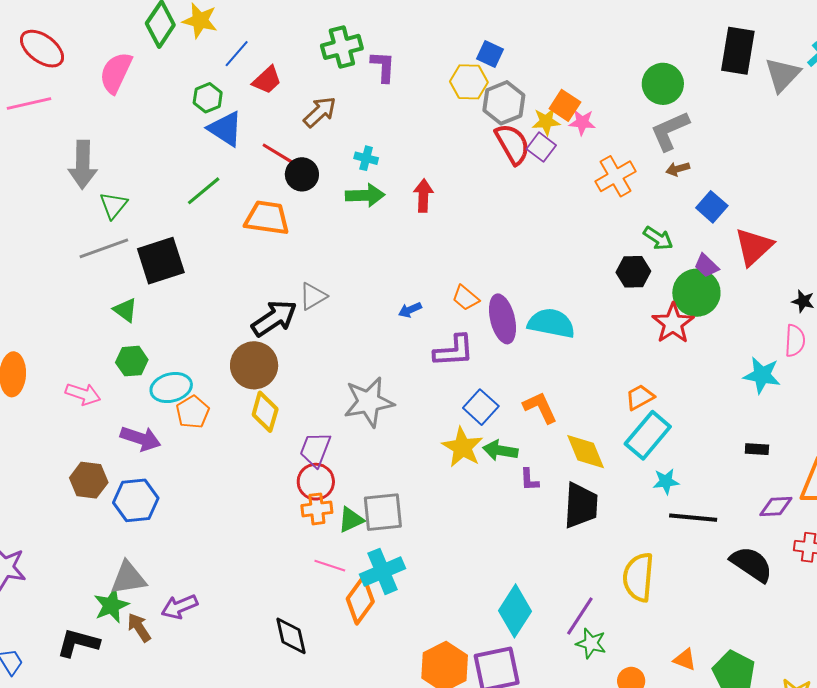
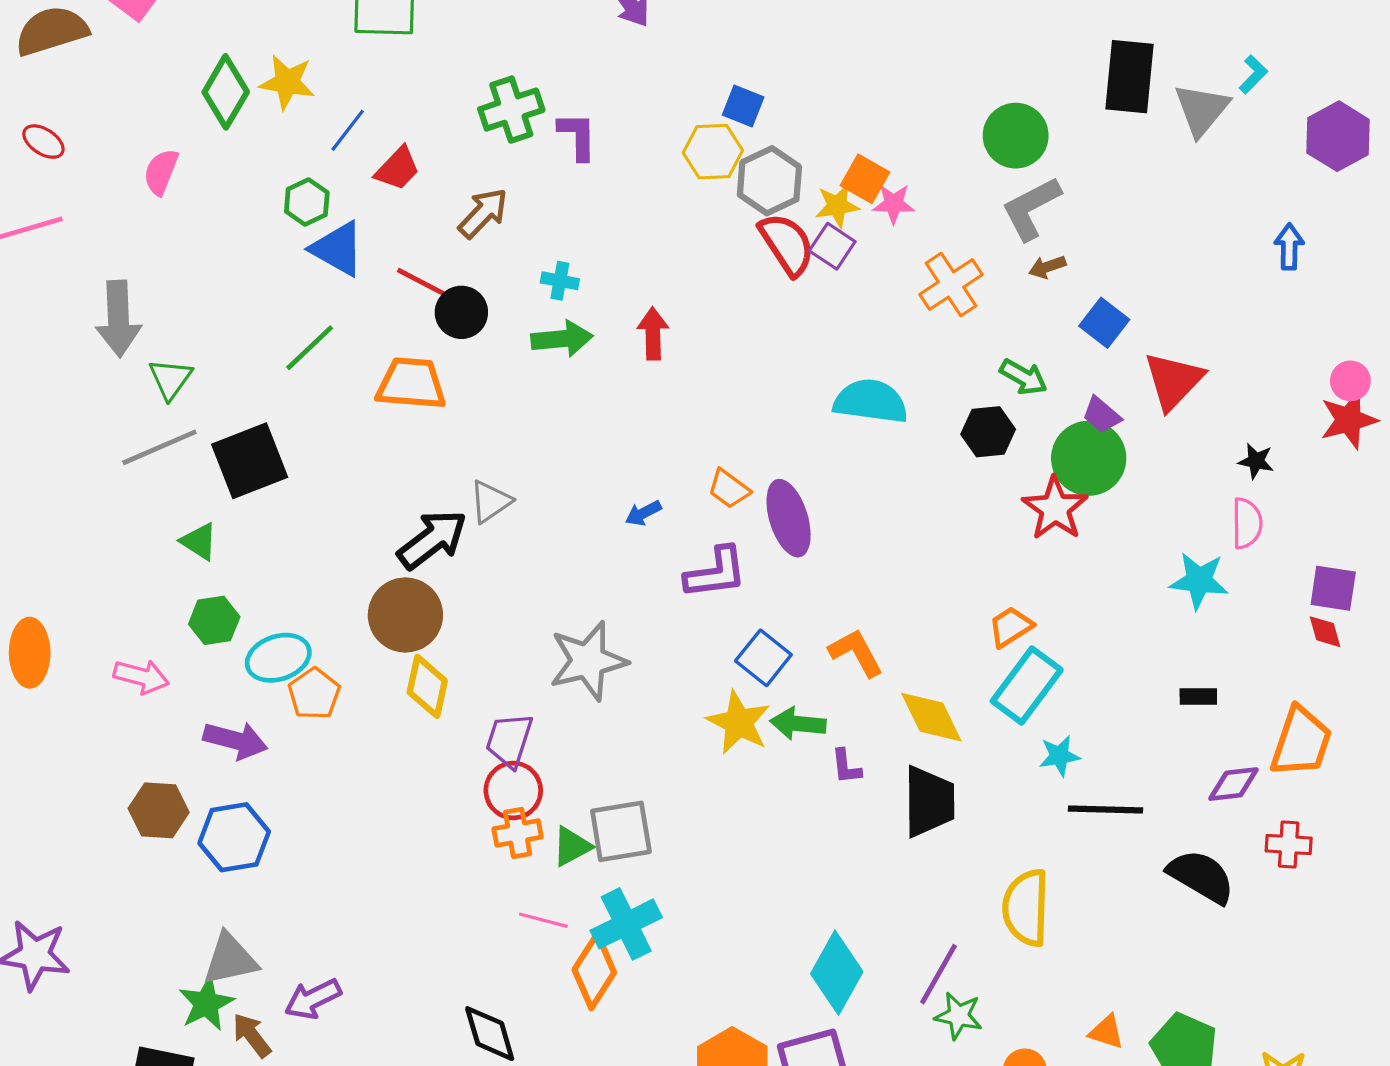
red ellipse: (42, 49) -> (43, 142), size x0.6
pink semicircle: (116, 73) -> (161, 172), size x0.7
cyan semicircle: (551, 323) -> (871, 401), moved

